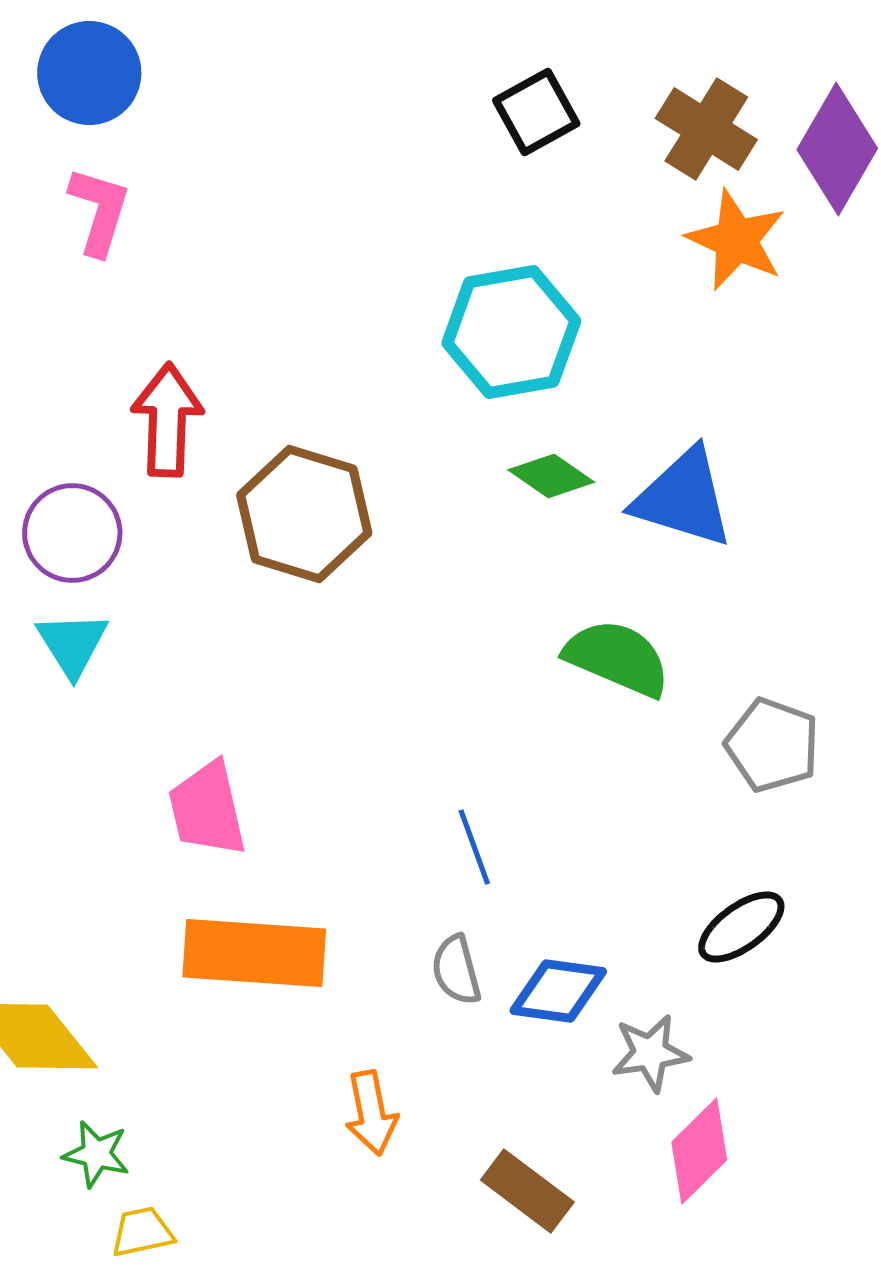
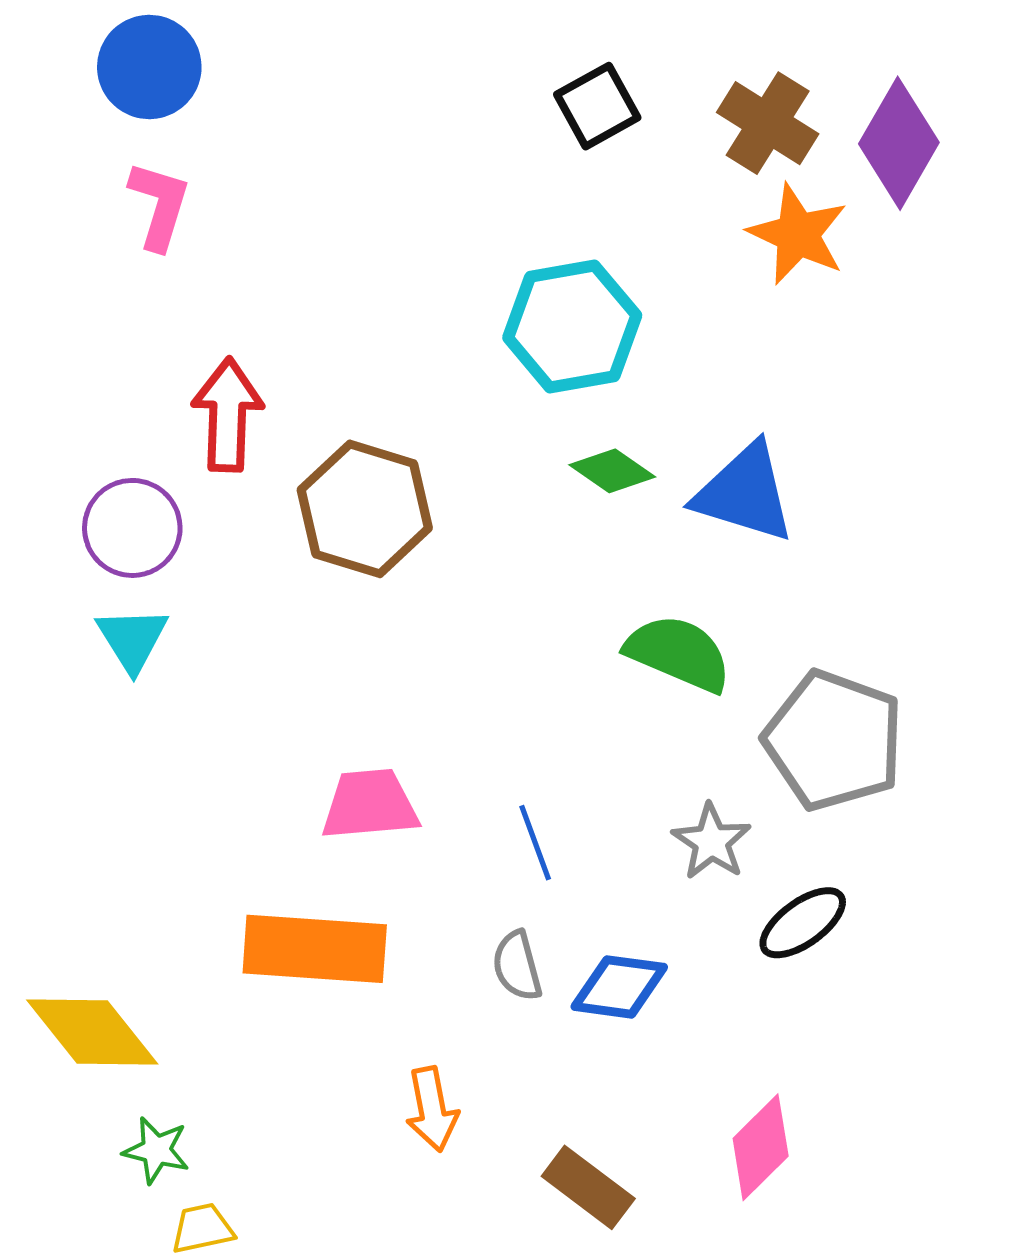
gray pentagon: (772, 745) -> (834, 740), size x1.5
pink trapezoid: (207, 809) -> (370, 805), moved, turned 98
gray star: (650, 1053) -> (711, 842), moved, turned -30

